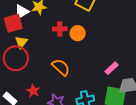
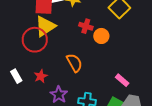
yellow triangle: (21, 42) -> (45, 26), size x1.6
pink rectangle: (112, 68) -> (122, 80), turned 64

